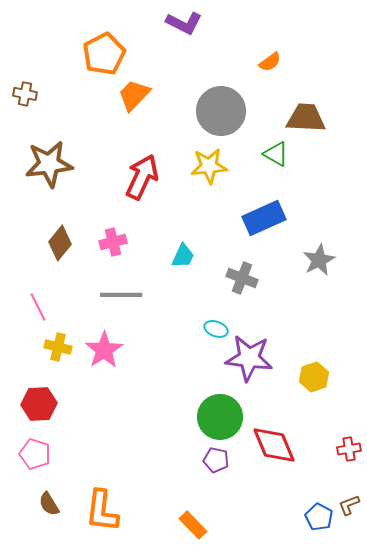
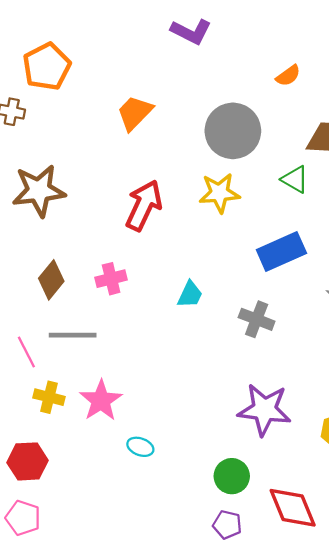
orange pentagon: (104, 54) -> (47, 67), moved
gray line: (121, 295) -> (73, 335), moved
cyan ellipse: (216, 329) -> (140, 447), moved
green circle: (220, 417) -> (232, 476), size x0.7

